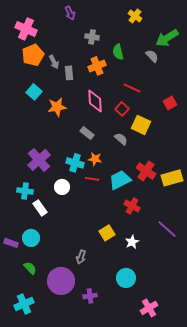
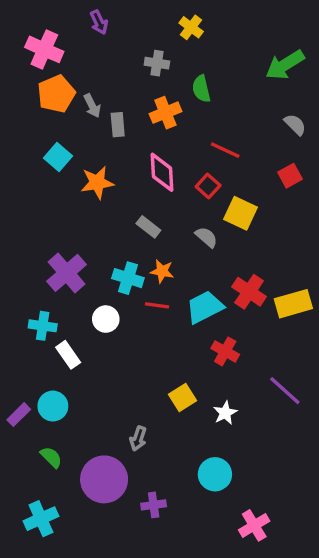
purple arrow: (70, 13) -> (99, 22), moved
yellow cross: (135, 16) -> (191, 27), moved
gray semicircle: (152, 56) -> (295, 125), moved
purple rectangle: (11, 243) -> (19, 415), turned -64

